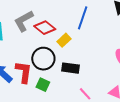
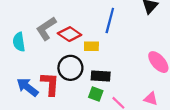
yellow rectangle: (64, 40) -> (91, 46), turned 48
green square: (43, 85) -> (96, 94), moved

